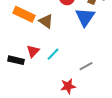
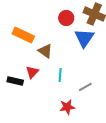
brown triangle: (46, 21) -> (45, 51), moved
cyan line: (53, 54) -> (60, 75), moved, turned -40

